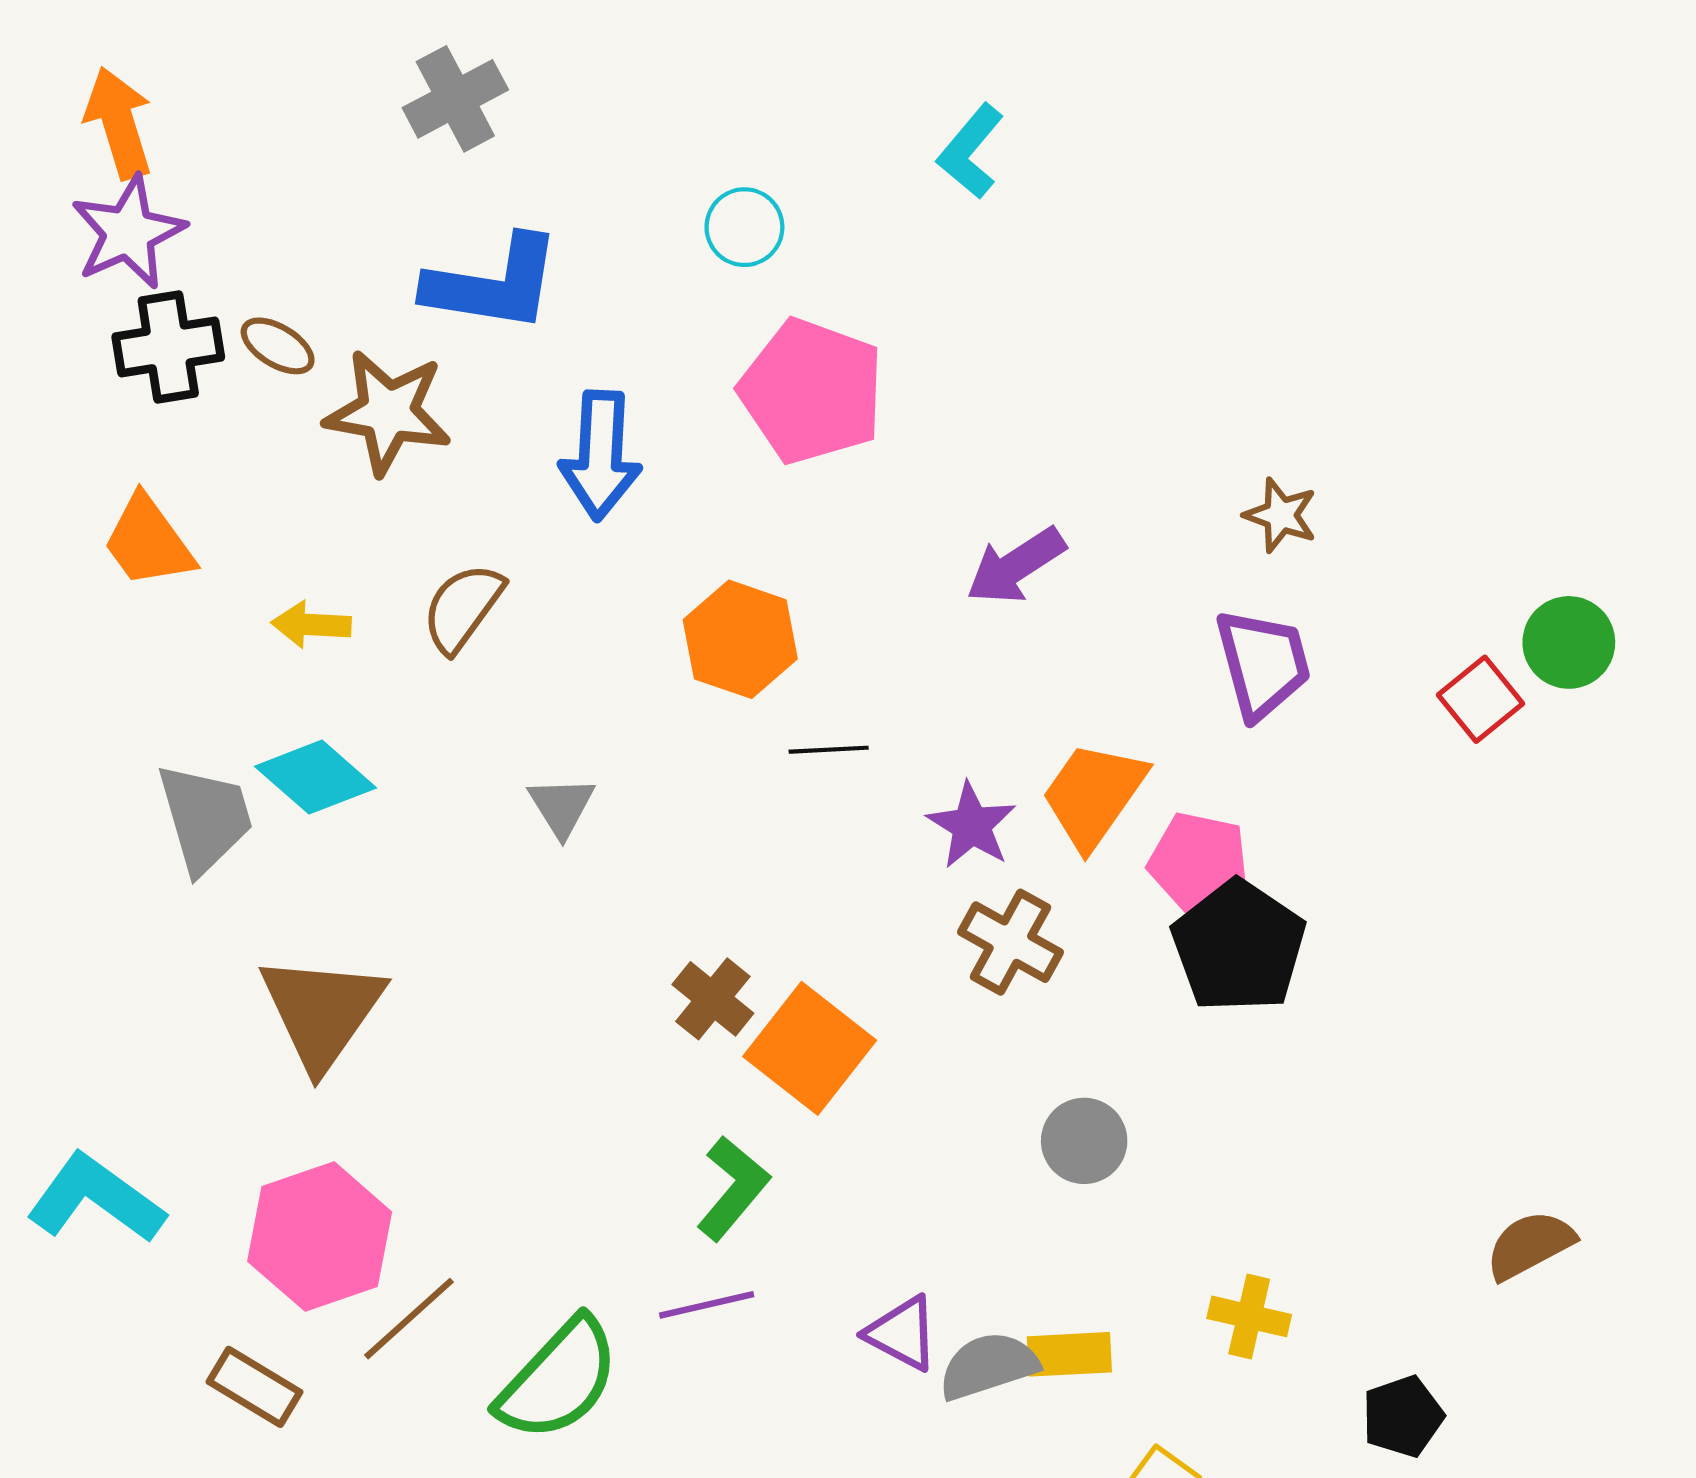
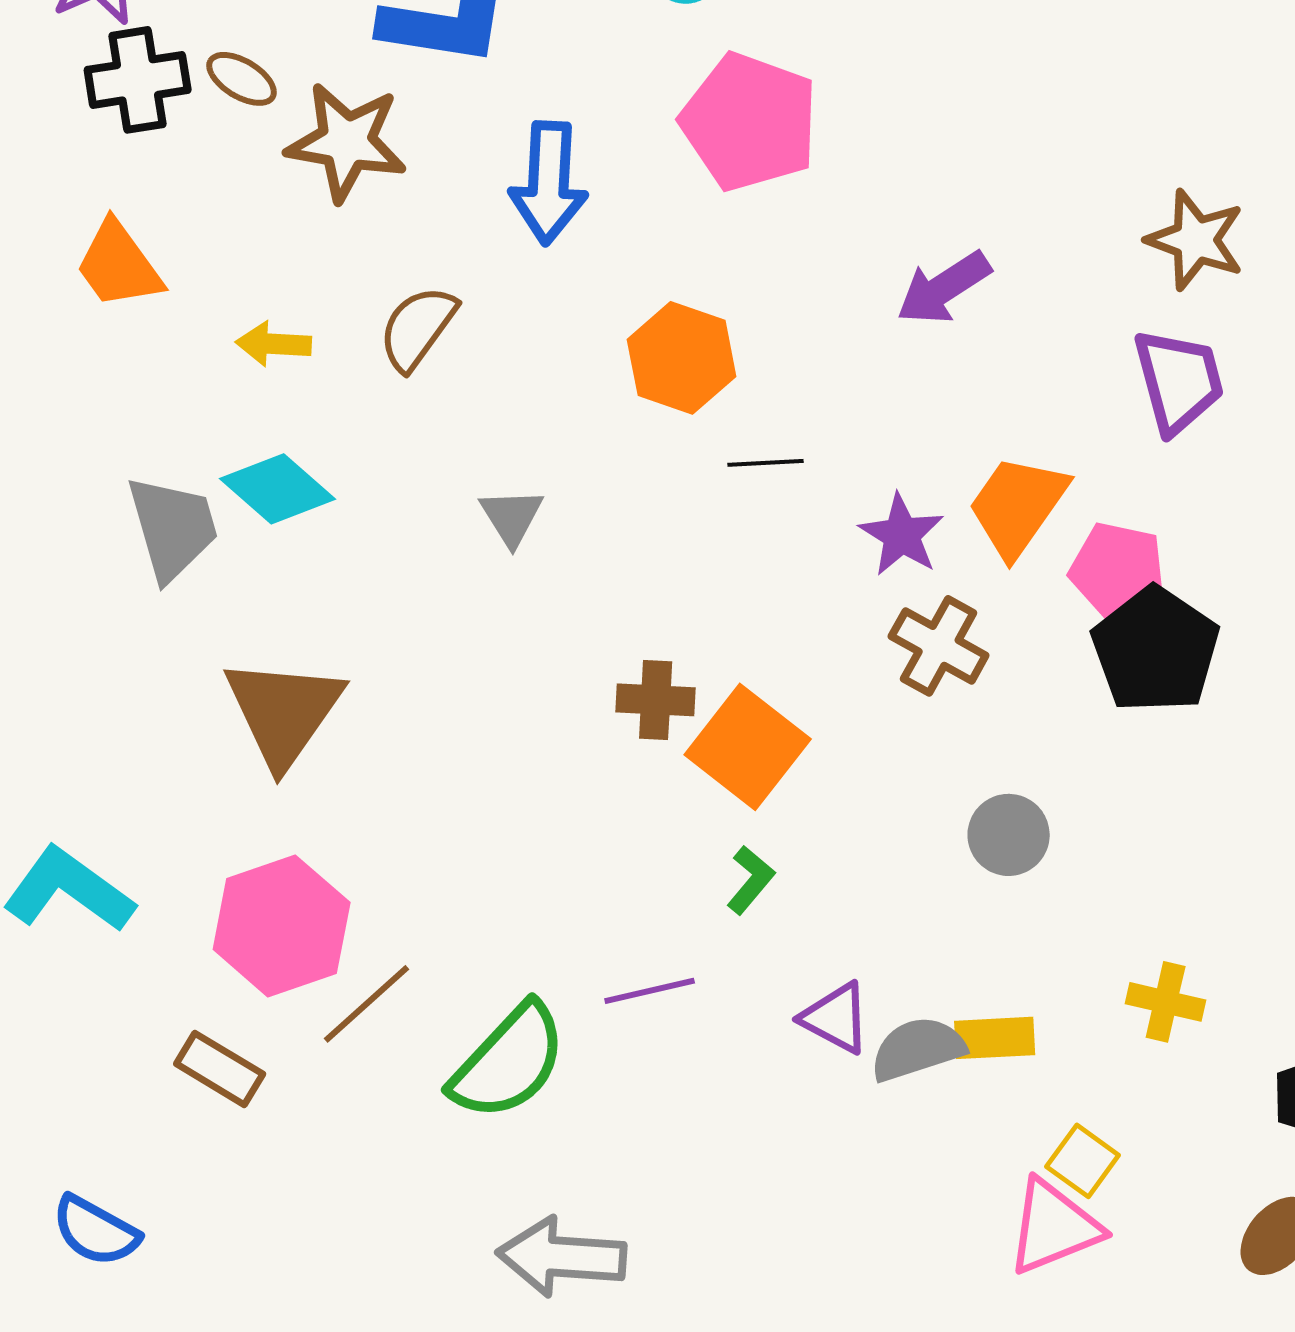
brown star: (1281, 515) -> (1196, 240), size x1.4
brown cross: (713, 999) -> (656, 700), turned -36
green L-shape: (733, 1188) -> (751, 880), moved, size x0.7

